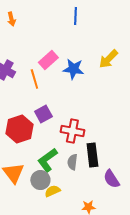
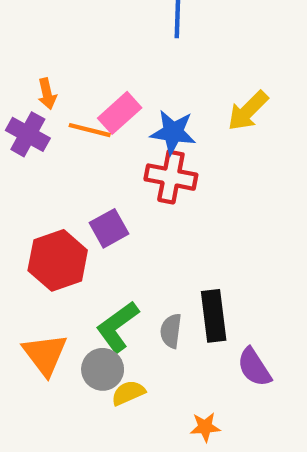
orange arrow: (11, 19) -> (47, 94), moved
orange line: (34, 79) -> (90, 130), moved, turned -60
red cross: (72, 131) -> (171, 177), moved

